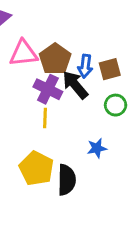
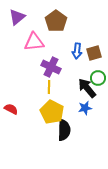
brown pentagon: (55, 59) -> (56, 21), moved
black arrow: (75, 85) -> (87, 88), moved
yellow pentagon: (36, 168) -> (52, 112), moved

